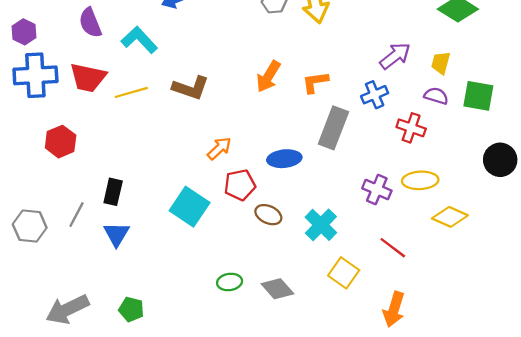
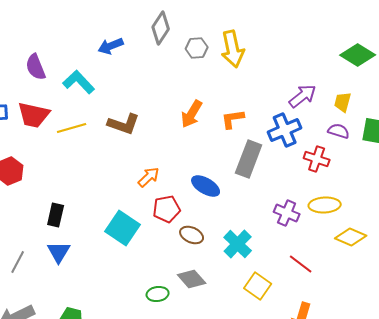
blue cross: (375, 95) -> (285, 130), size x1.4
blue ellipse: (284, 159) -> (206, 186), turned 36
gray line: (77, 215) -> (18, 262), moved
gray diamond: (277, 289) -> (192, 279), moved

